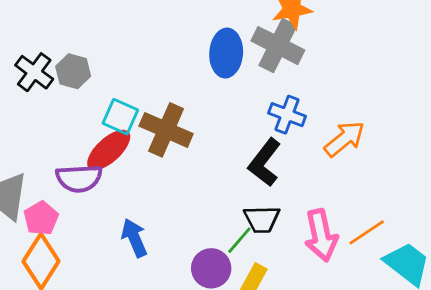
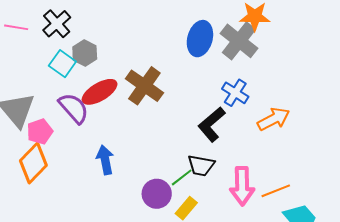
gray hexagon: (73, 71) -> (85, 53), moved
cyan square: (120, 117) -> (62, 64), moved
purple semicircle: (79, 178) -> (74, 108), turned -140

